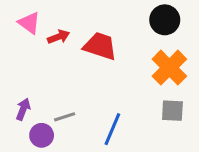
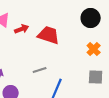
orange cross: (169, 68) -> (94, 49), size x0.6
gray line: (65, 117) -> (40, 70), moved

